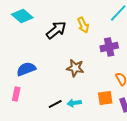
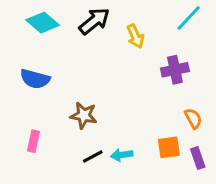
black arrow: (56, 30) -> (94, 21), moved
brown star: (75, 68) -> (84, 115), moved
blue semicircle: (26, 69) -> (35, 79), moved, turned -144

